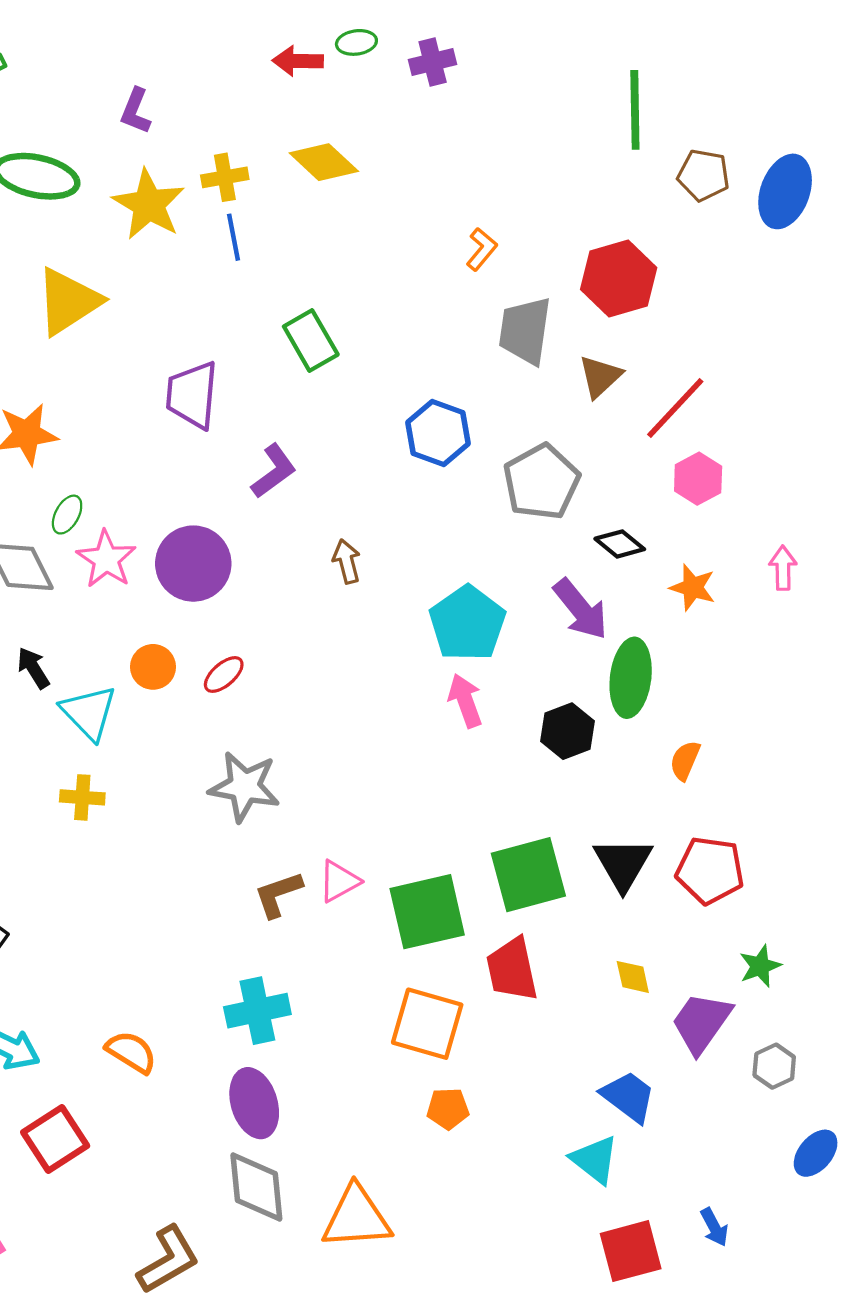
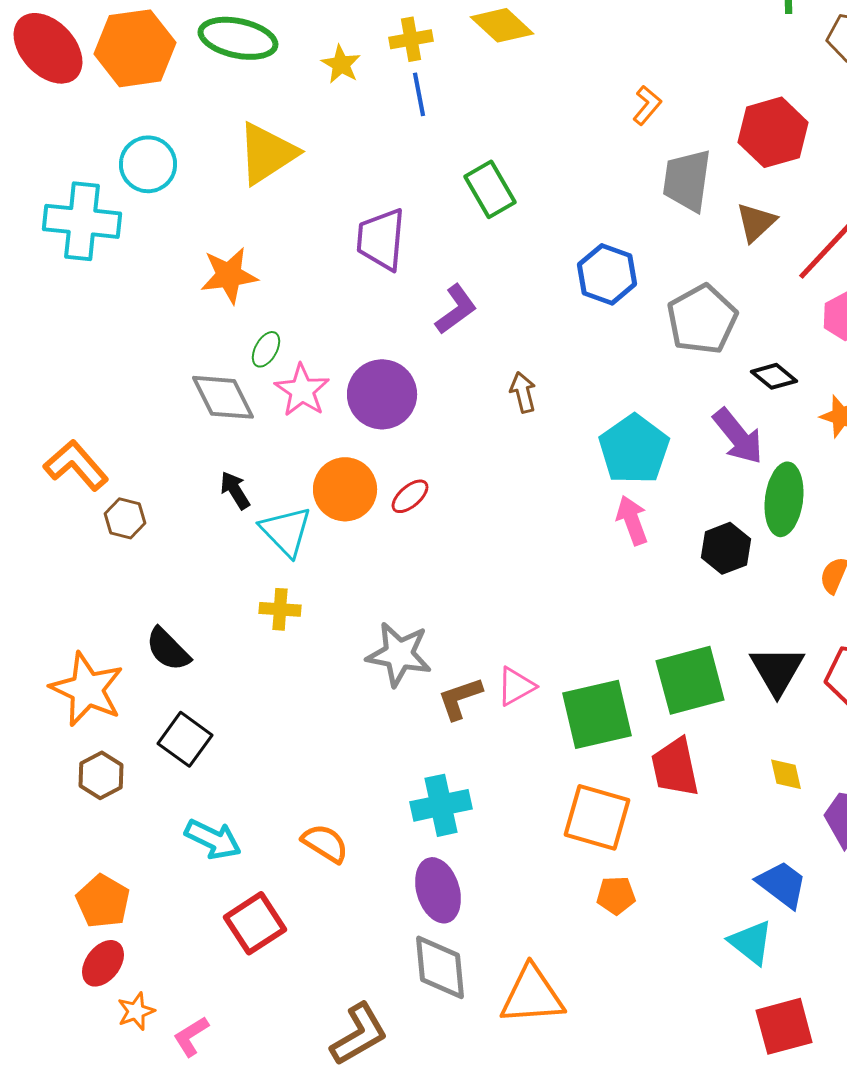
yellow star: (149, 205) -> (341, 64), size x0.6
orange circle: (153, 667) -> (345, 489), size x1.5
gray star: (244, 787) -> (399, 654), moved

